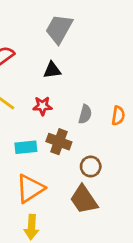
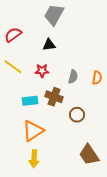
brown trapezoid: (84, 200) -> (89, 155), moved

